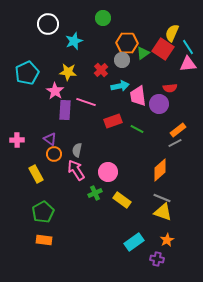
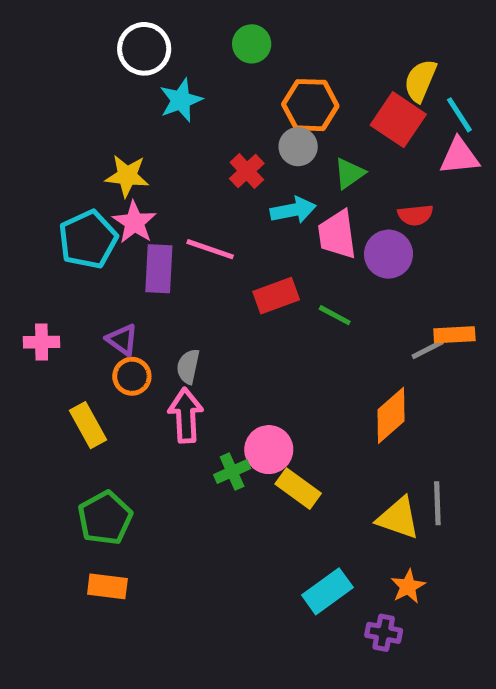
white circle: (48, 24) -> (144, 49), moved
green triangle: (143, 53) -> (349, 173), moved
yellow star: (68, 72) -> (127, 176), moved
cyan pentagon: (27, 73) -> (88, 239), moved
orange rectangle: (178, 130) -> (454, 335), moved, turned 35
pink arrow: (76, 170) -> (186, 415), turned 30
pink circle: (108, 172) -> (269, 450), moved
gray line: (162, 198) -> (437, 503), moved, turned 66

